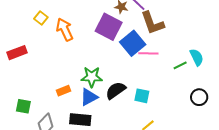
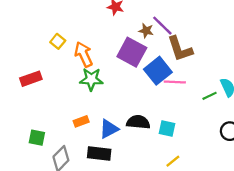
green star: (92, 77) -> (91, 79), moved
black semicircle: (116, 90) -> (138, 122), turned 40

